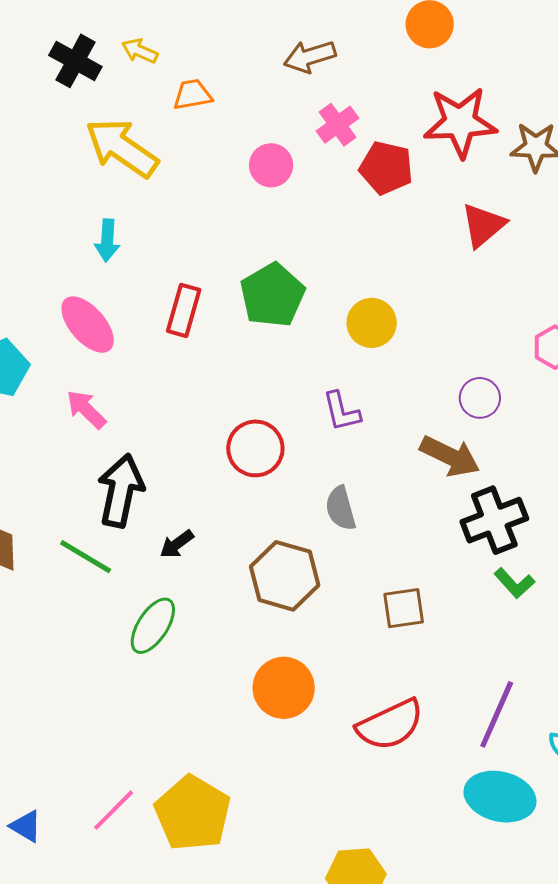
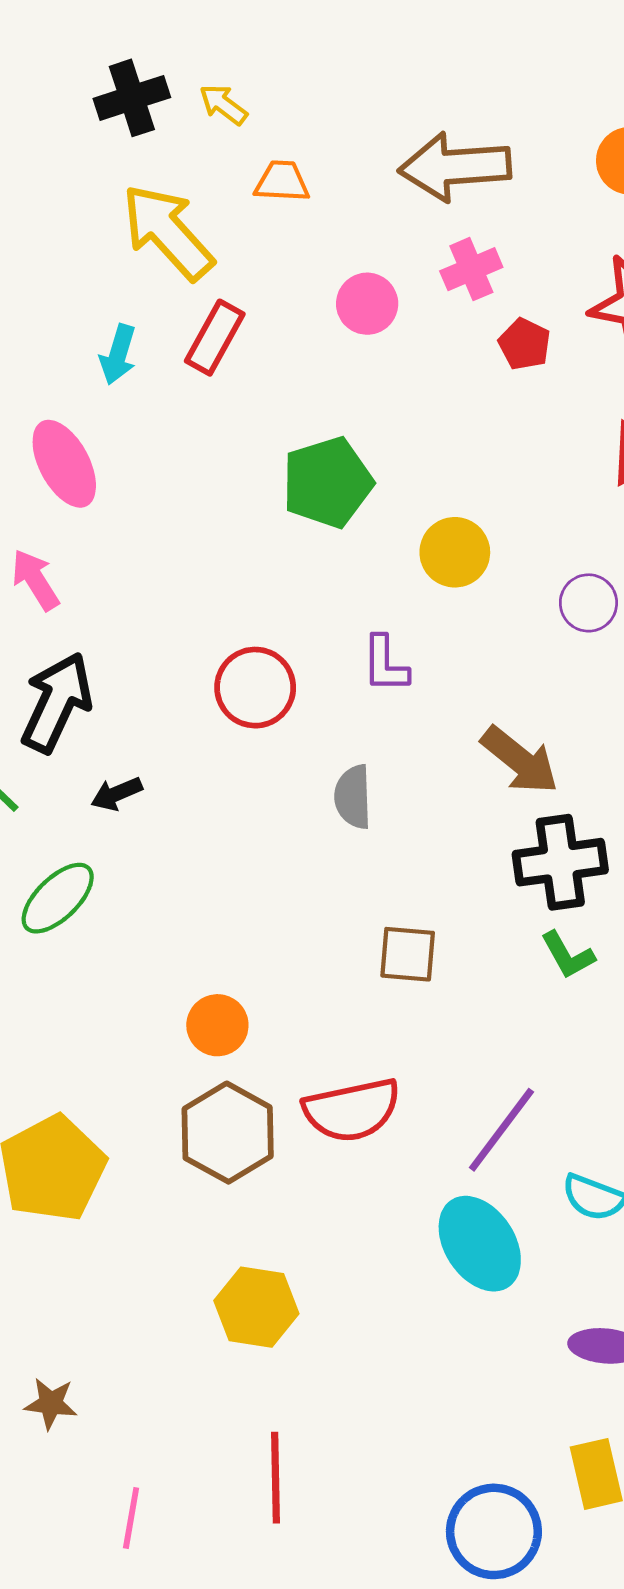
brown arrow: (310, 57) -> (455, 167), size x1.5
black cross: (75, 61) -> (132, 98), turned 30
red pentagon: (386, 168) -> (525, 344), size x0.7
red rectangle: (184, 310) -> (215, 338), moved
purple circle: (480, 398) -> (588, 603), moved
brown hexagon: (285, 576) -> (228, 1133), moved
orange circle: (284, 688) -> (217, 1025), size x0.7
cyan ellipse: (500, 797) -> (480, 1244), turned 30

